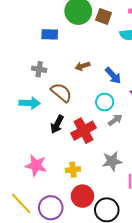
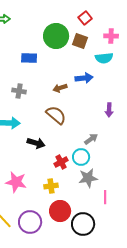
blue arrow: (113, 76) -> (84, 78), moved, turned -54
brown semicircle: (61, 93) -> (56, 115), moved
cyan circle: (105, 102) -> (81, 157), moved
black arrow: (57, 124) -> (36, 143), turned -102
red cross: (84, 131) -> (61, 162), moved, size x0.6

